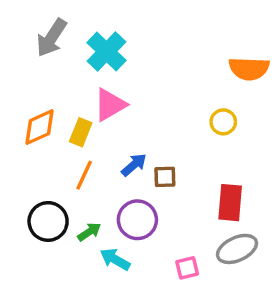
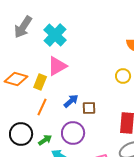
orange diamond: (39, 127) -> (16, 79), turned 40

